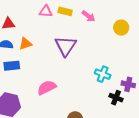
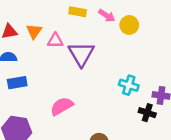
pink triangle: (46, 11) -> (55, 41), moved
yellow circle: (121, 28) -> (129, 25), moved
orange triangle: (25, 44) -> (34, 31), moved, turned -32

